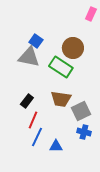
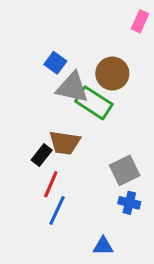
gray triangle: (29, 57) -> (72, 87), moved
brown trapezoid: (61, 99) -> (65, 143), moved
blue triangle: (56, 146) -> (103, 246), moved

